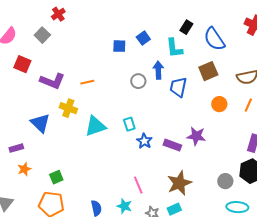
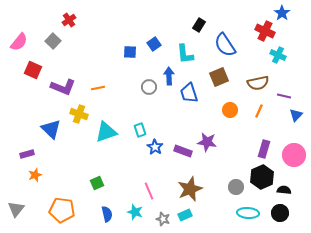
black rectangle: (186, 27) -> (199, 25), moved
blue trapezoid: (178, 87) -> (189, 93), turned -30
green square: (56, 177) -> (97, 183), moved

